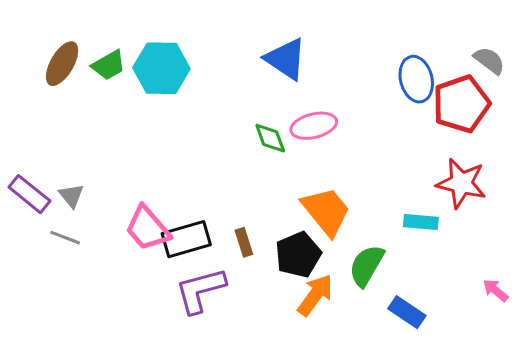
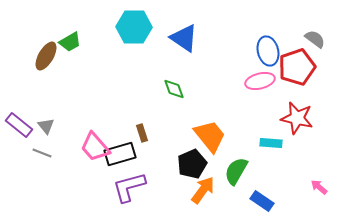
brown ellipse: (62, 64) -> (46, 56), moved
cyan hexagon: (161, 68) -> (134, 27), moved
pink ellipse: (314, 126) -> (260, 81), moved
brown rectangle: (244, 242) -> (142, 133), moved

